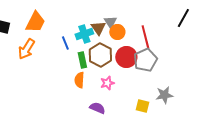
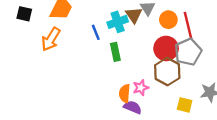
orange circle: (117, 32) -> (168, 20), moved
brown hexagon: (100, 55) -> (167, 72), moved
orange semicircle: (79, 80) -> (125, 93), moved
pink star: (107, 83) -> (141, 88), moved

